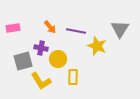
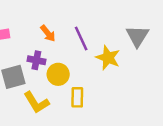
purple line: (76, 31) -> (81, 39), turned 54

